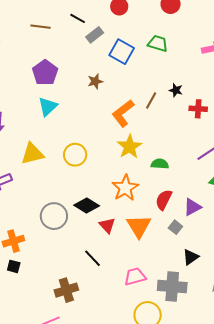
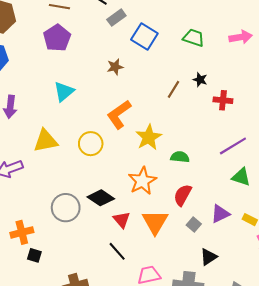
green trapezoid: (158, 44) -> (194, 38), moved
purple pentagon: (45, 73) -> (57, 38), moved
orange L-shape: (123, 113) -> (119, 114), moved
purple triangle: (192, 207) -> (220, 214), moved
black line: (92, 258) -> (117, 251), moved
black square: (14, 266) -> (34, 255), moved

